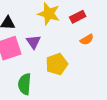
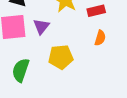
orange semicircle: (87, 40) -> (100, 38), turned -56

